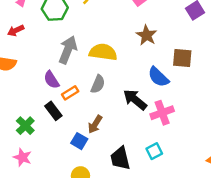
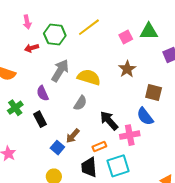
red arrow: (16, 30) -> (32, 48), moved
blue semicircle: (158, 77) -> (145, 116), moved
orange rectangle: (70, 93) -> (99, 146), moved
green cross: (25, 126) -> (15, 108), moved
cyan square: (154, 151) -> (118, 166), size x1.6

